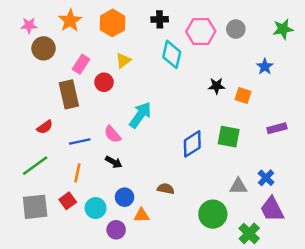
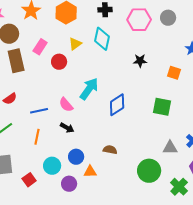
cyan diamond: (172, 54) -> (102, 39), moved
black star: (216, 86) -> (140, 61), moved
brown rectangle: (69, 94) -> (16, 61), moved
blue diamond: (192, 144) -> (117, 105), moved
red square: (68, 201) -> (29, 180), moved

